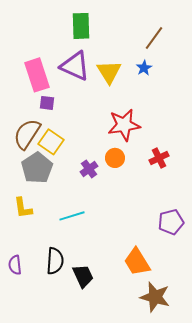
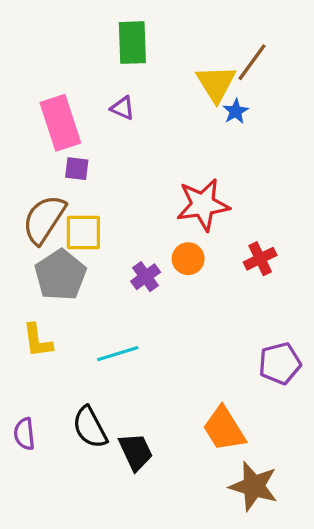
purple triangle: (75, 66) -> (123, 108), size x0.5
yellow triangle: (109, 72) -> (216, 83), moved
yellow square: (51, 142) -> (83, 232), turned -35
black semicircle: (55, 261) -> (90, 427), turned 148

